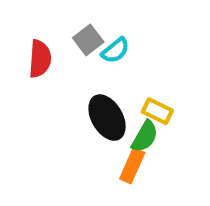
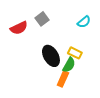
cyan semicircle: (115, 50) -> (84, 22), moved
red semicircle: (40, 59) -> (19, 28), turned 60

